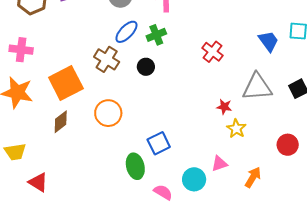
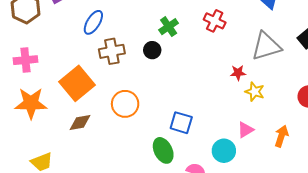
blue ellipse: (126, 32) -> (93, 22), moved
green cross: (156, 35) -> (169, 27), moved
brown cross: (107, 59) -> (112, 51), turned -30
brown diamond: (61, 122) -> (80, 123), turned 40
blue square: (159, 143) -> (181, 123), turned -35

